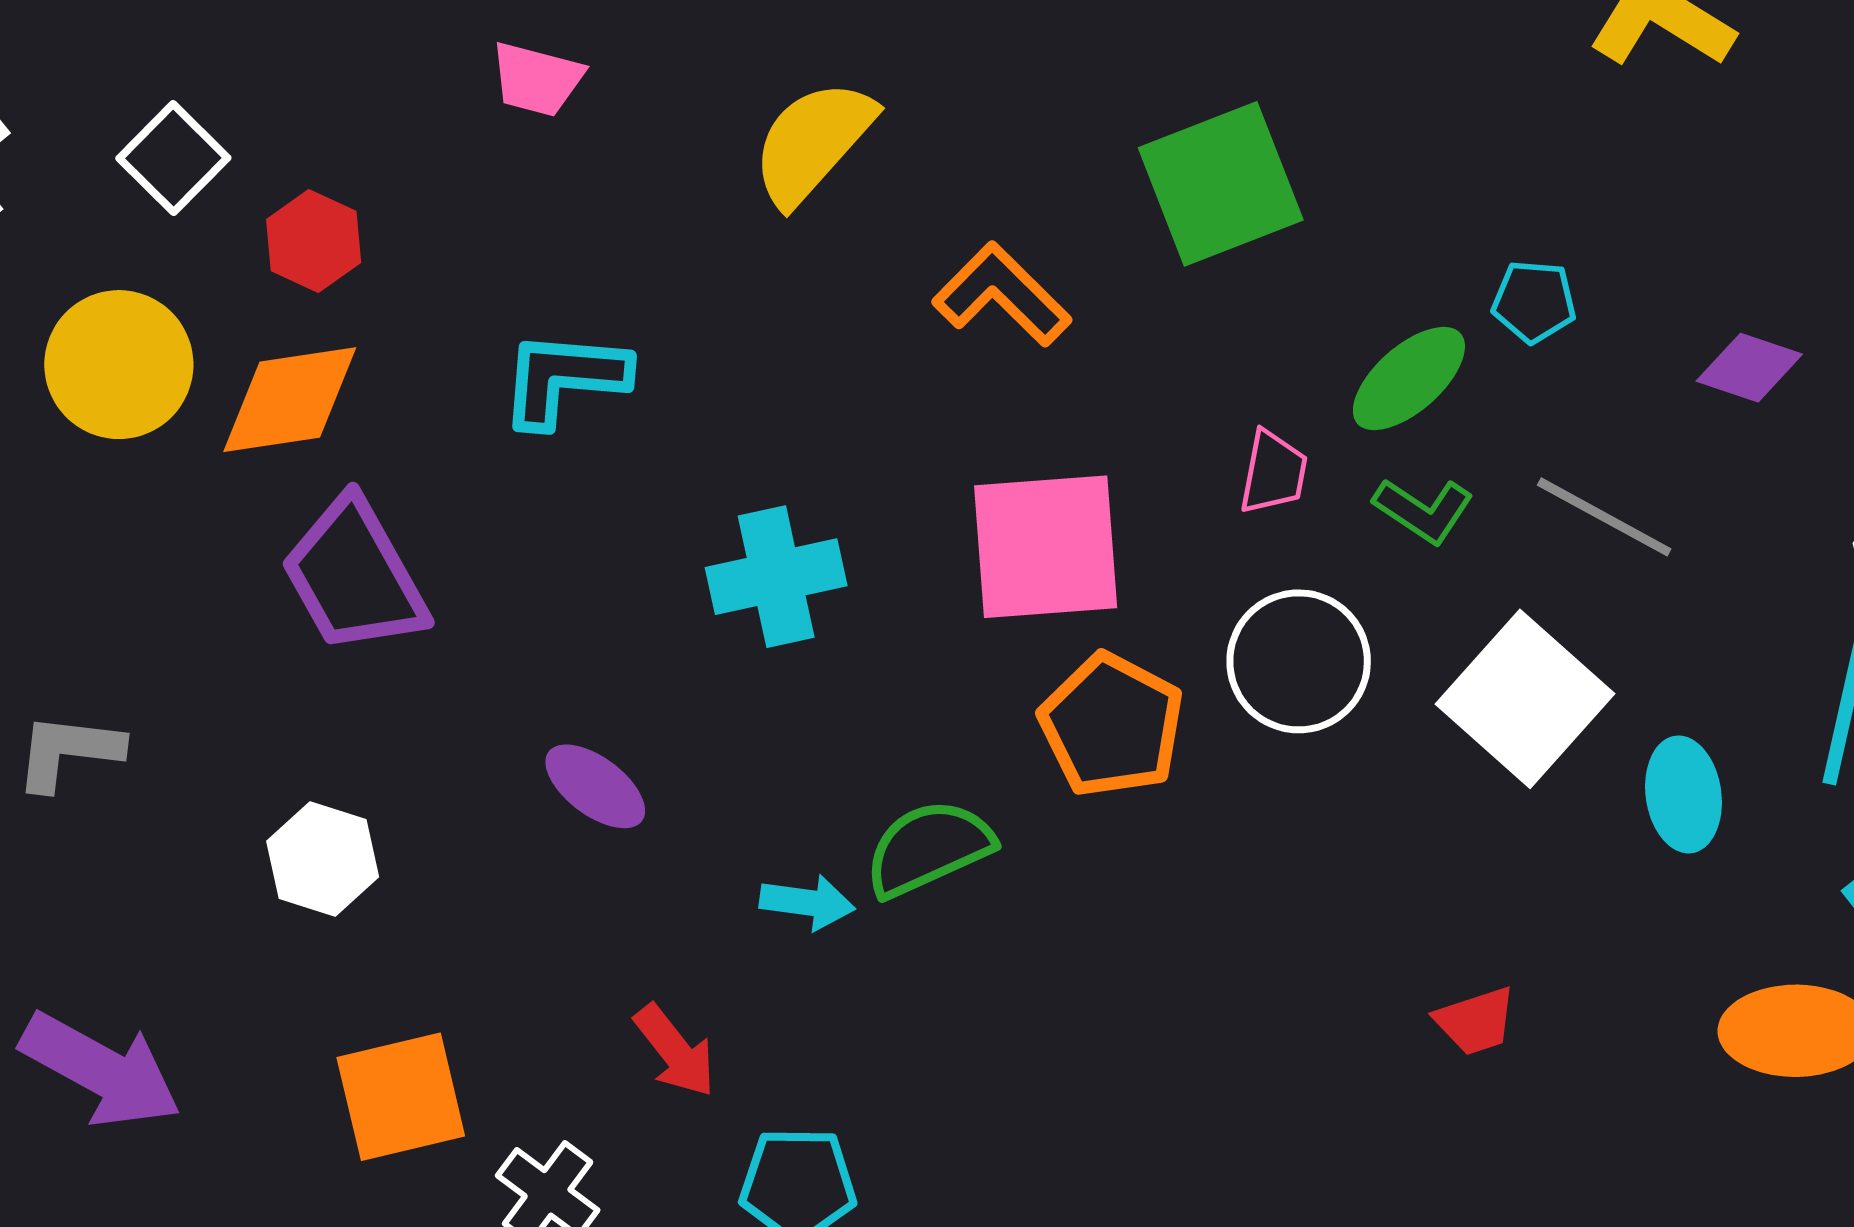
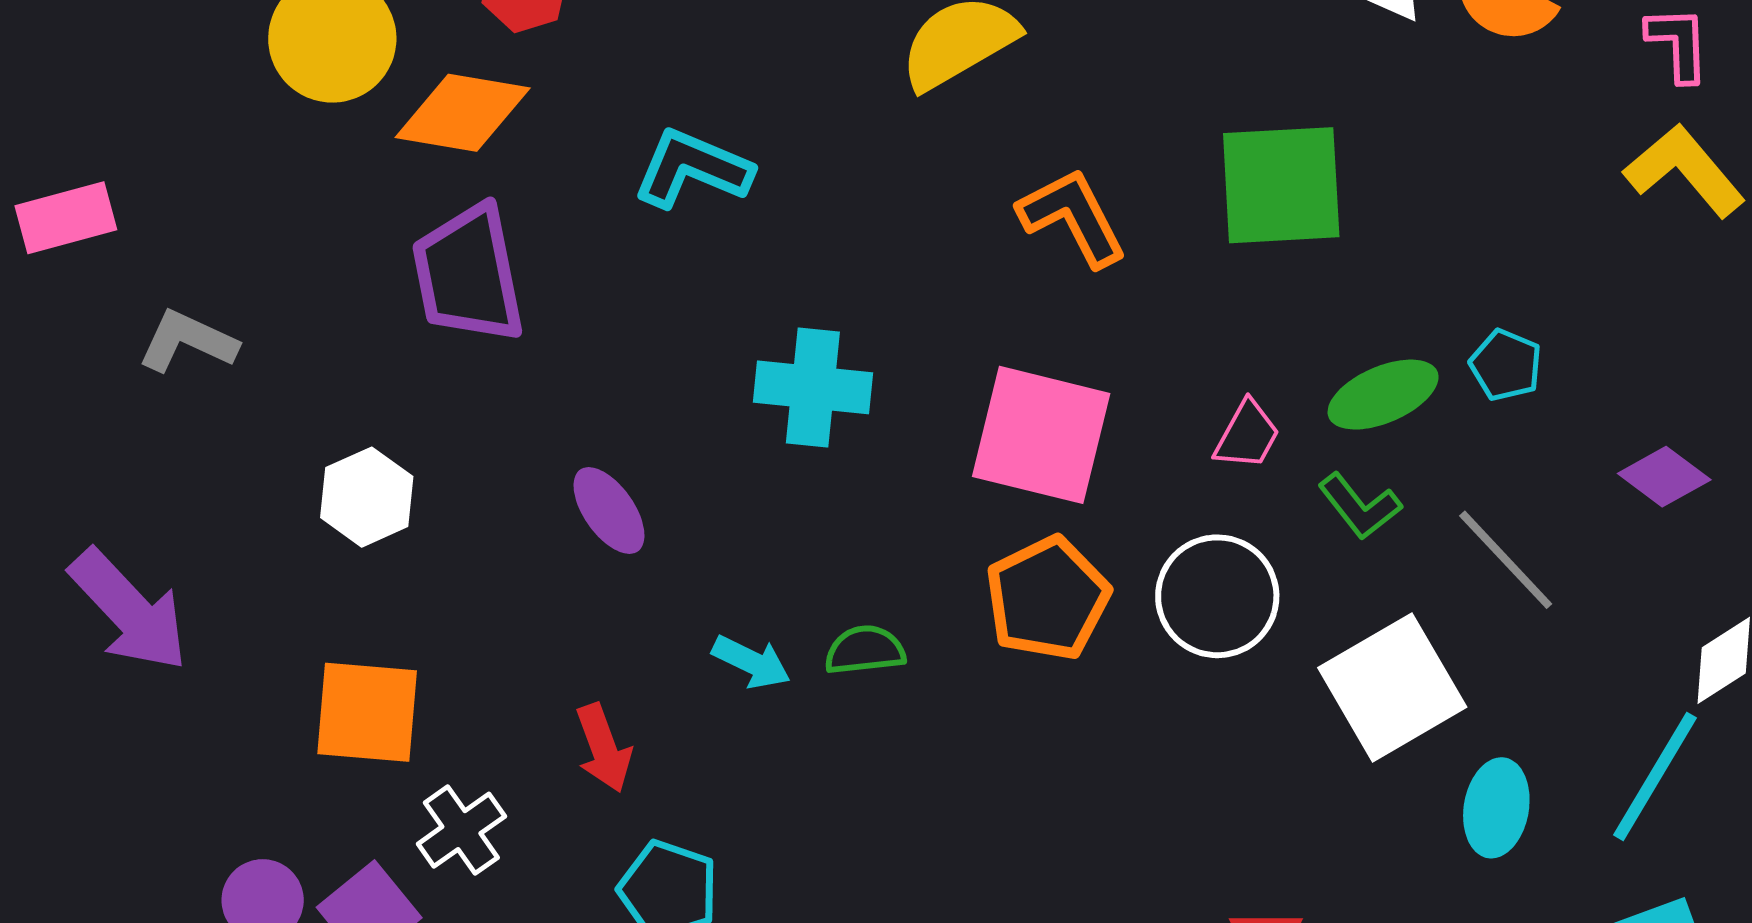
green semicircle: (929, 848) -> (865, 650), size x0.7

